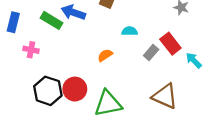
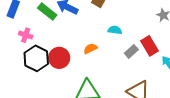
red circle: (75, 89) -> (59, 58), moved
black hexagon: (48, 91) -> (36, 58), moved

